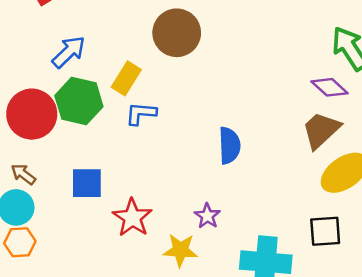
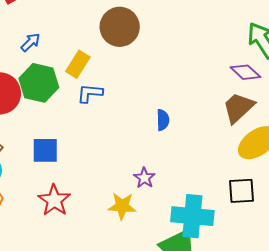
blue arrow: (69, 52) -> (31, 42), size x0.7
blue semicircle: (229, 146) -> (163, 120), size x0.7
red star: (132, 218) -> (54, 200), moved

